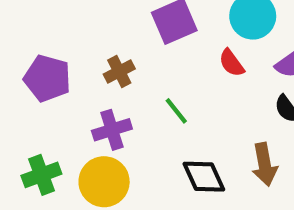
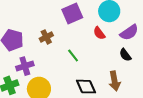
purple cross: (112, 130) -> (25, 66), moved

